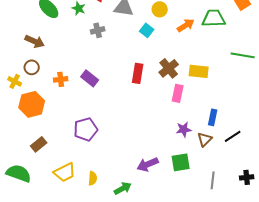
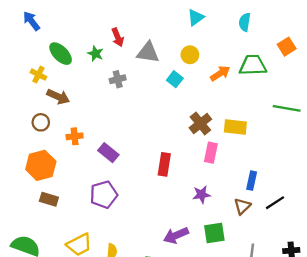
brown arrow: (35, 41) -> (58, 97), moved
red rectangle: (138, 73) -> (164, 164), moved
purple rectangle: (90, 78) -> (108, 153), moved
yellow cross: (15, 81) -> (38, 75), moved
purple star: (184, 129) -> (202, 195), moved
brown rectangle: (39, 144) -> (49, 199), moved, turned 56

